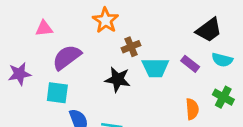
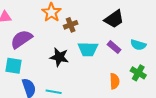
black trapezoid: (209, 30) -> (114, 19), moved
brown cross: (131, 47) -> (71, 25), moved

